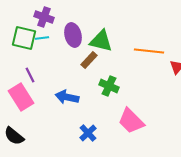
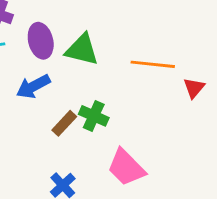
brown rectangle: (89, 60) -> (64, 123), moved
blue arrow: (67, 97) -> (33, 86), moved, turned -40

